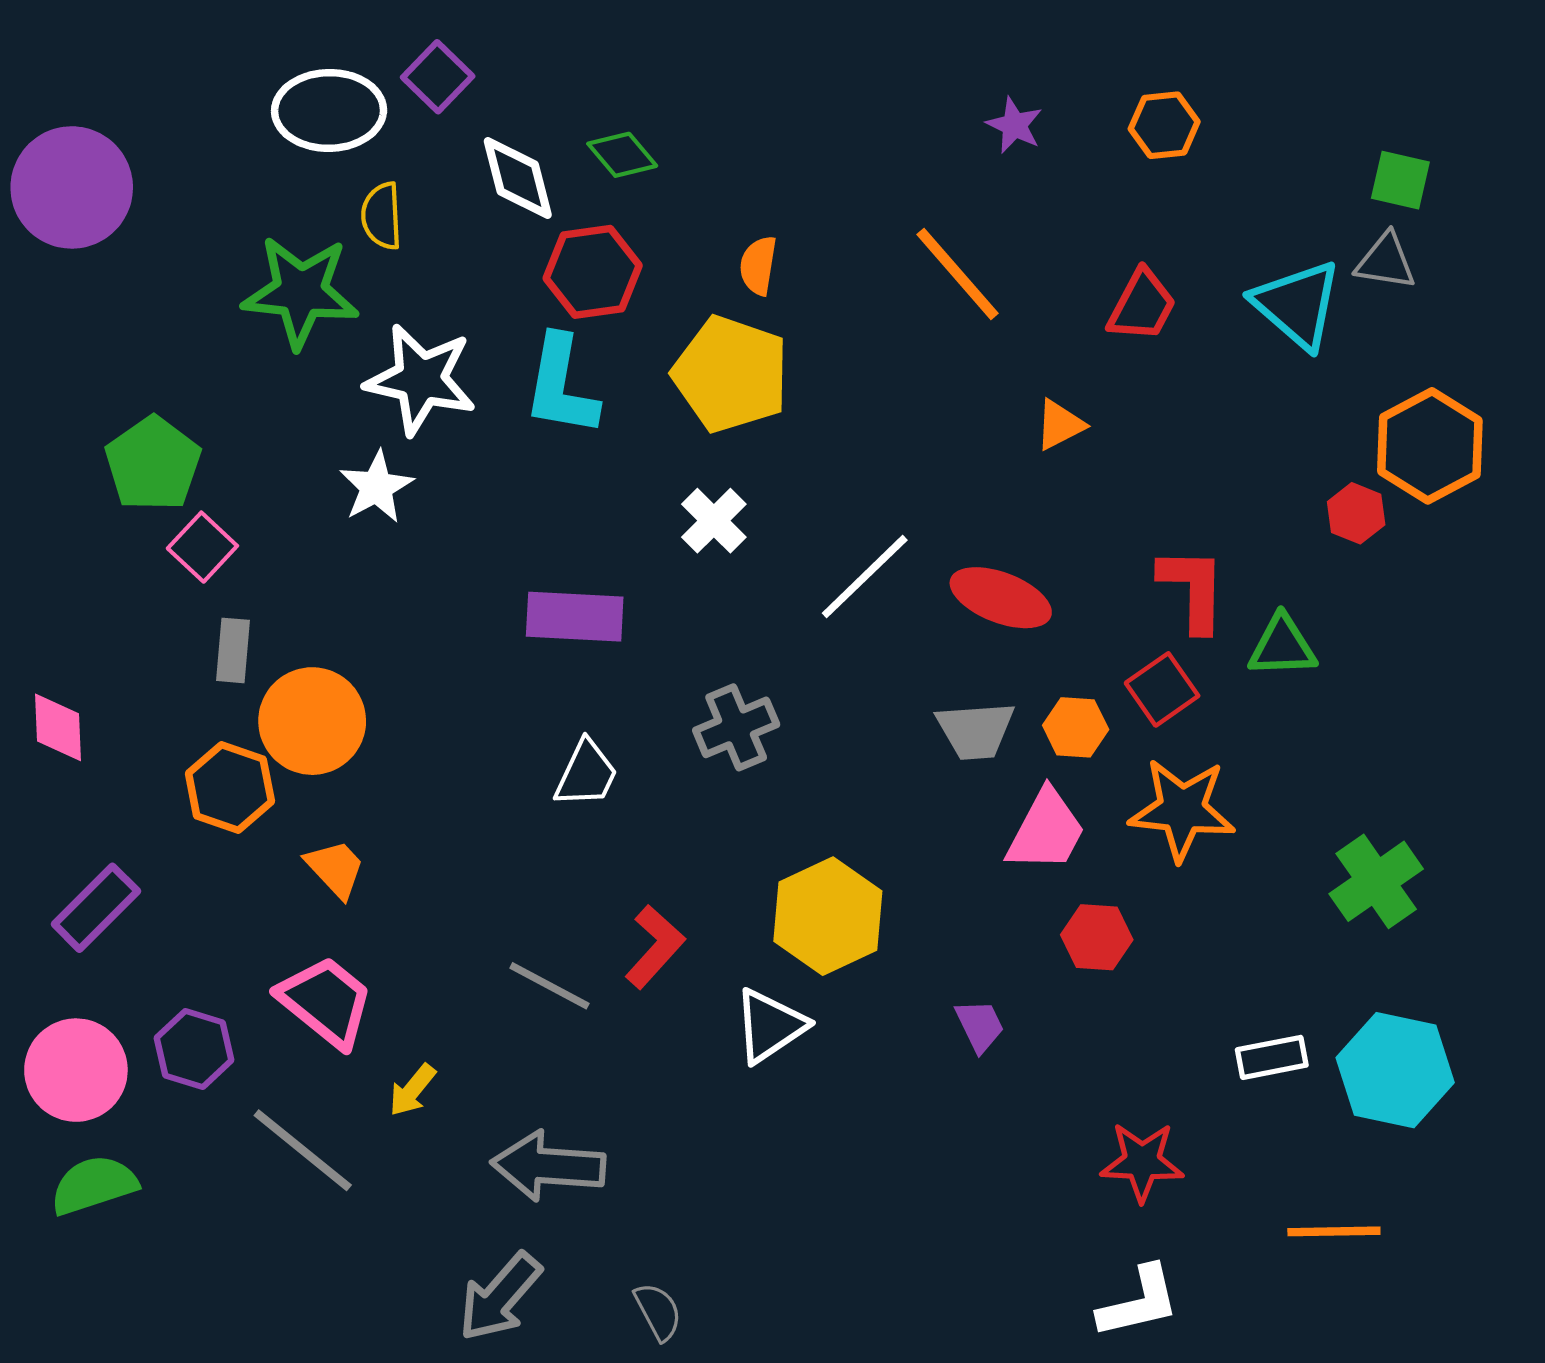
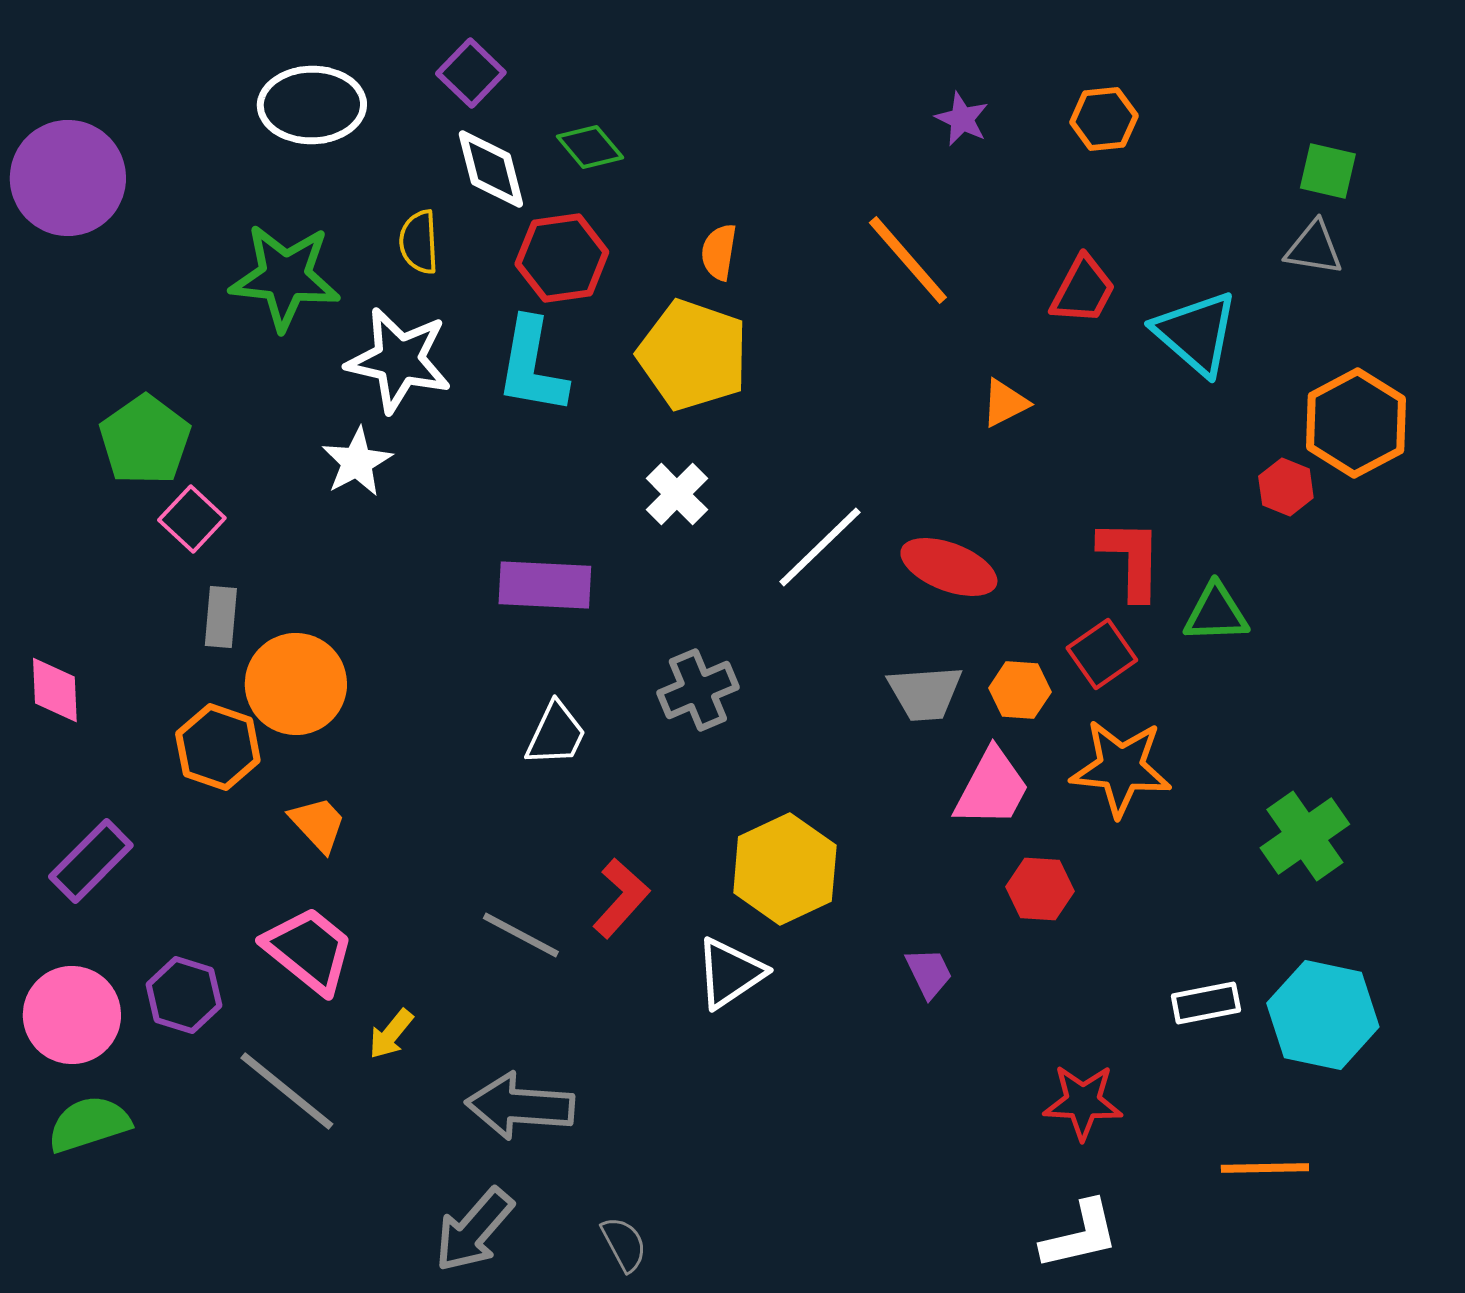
purple square: (438, 77) -> (471, 73), moved
yellow semicircle: (382, 216) -> (419, 242), moved
cyan triangle: (1297, 305) -> (1196, 333), moved

